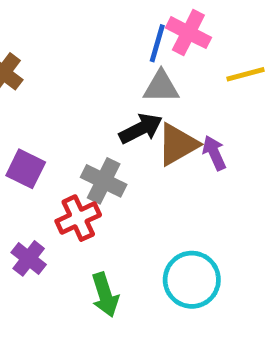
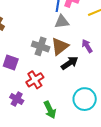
black arrow: (141, 129) -> (70, 63), moved
brown triangle: (178, 144) -> (60, 46), moved
gray cross: (104, 181) -> (41, 46), moved

